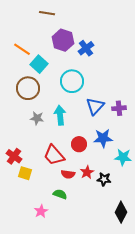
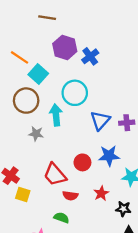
cyan arrow: (60, 115) -> (56, 115), moved
red star: (87, 172) -> (101, 193), moved
black star: (104, 179) -> (123, 209), moved

